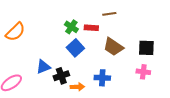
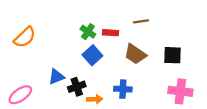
brown line: (109, 14) -> (141, 21), moved
pink cross: (143, 72) -> (180, 91), moved, size x1.5

